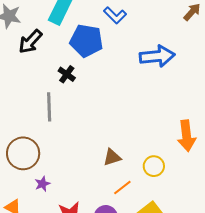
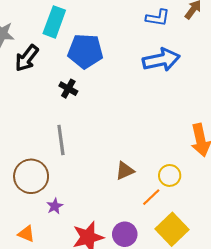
blue L-shape: (115, 15) -> (158, 18), moved, turned -30
gray line: (49, 107) -> (61, 140), moved
orange line: (122, 187) -> (151, 197), moved

